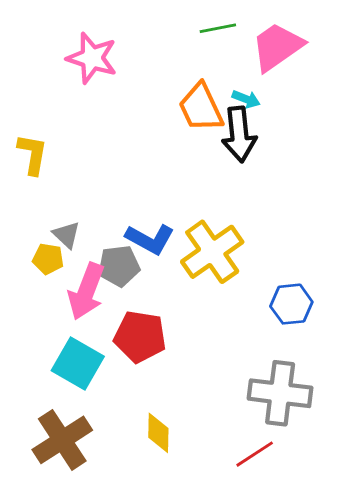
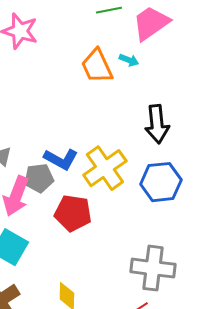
black arrow: (239, 134) -> (157, 124), moved
blue hexagon: (291, 304) -> (161, 182), moved, size x1.4
red pentagon: (140, 337) -> (73, 213), moved

